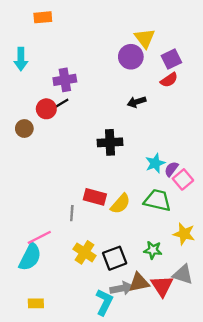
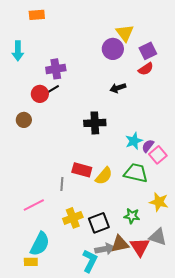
brown circle: (24, 129) -> (24, 120), moved
yellow cross: (85, 252) -> (73, 218), turned 36
cyan semicircle: (30, 257) -> (40, 244), moved

